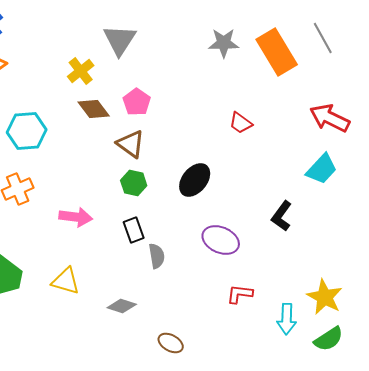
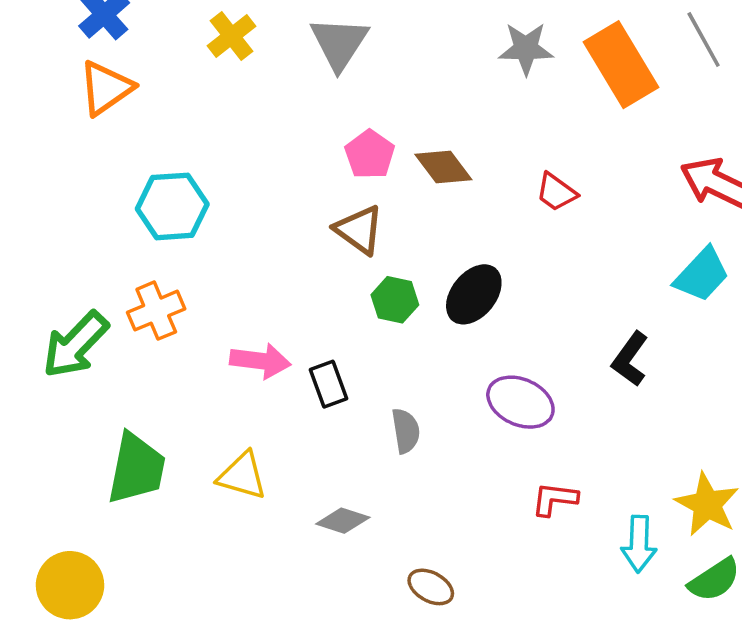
yellow cross: (81, 71) -> (232, 36), moved
brown diamond: (94, 109) -> (443, 167), moved
green hexagon: (134, 183) -> (395, 300), moved
black rectangle: (134, 230) -> (328, 384), moved

